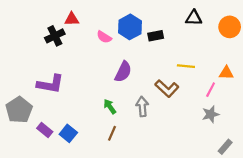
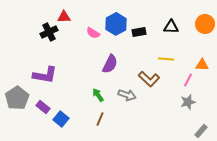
black triangle: (194, 18) -> (171, 27), moved
gray arrow: (142, 106) -> (127, 95), turned 114
purple rectangle: (45, 130) -> (43, 107), moved

